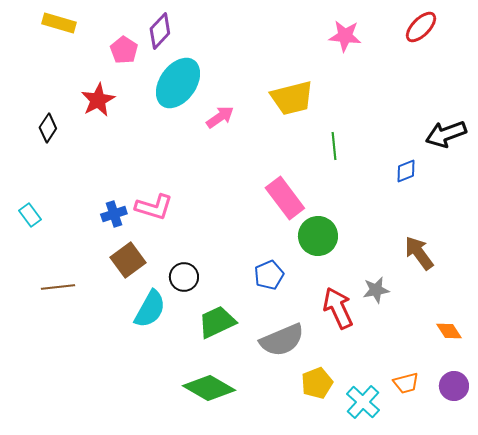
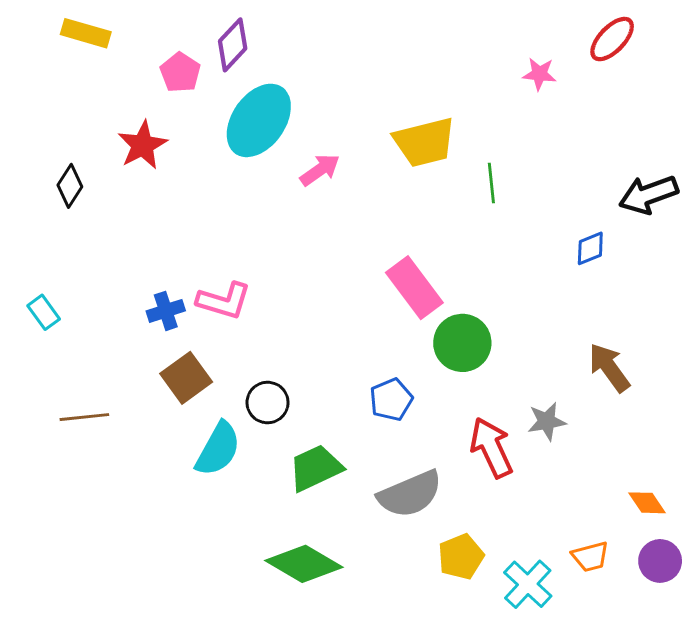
pink star: (345, 36) -> (539, 74), moved, size x0.7
green line: (334, 146) -> (491, 183), moved
orange diamond: (449, 331) -> (647, 503), moved

